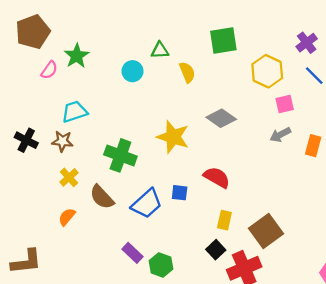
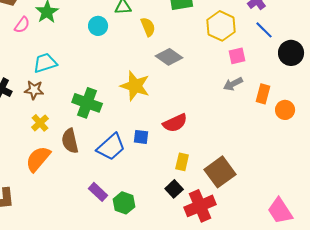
gray diamond: (221, 118) -> (169, 57), moved
red semicircle: (217, 177) -> (175, 123), turned 125
brown semicircle: (102, 197) -> (70, 141), turned 30
orange semicircle: (67, 217) -> (38, 159), size x1.6

